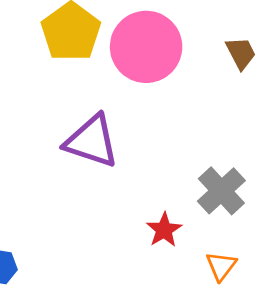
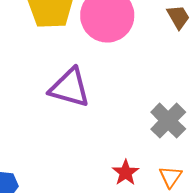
red star: (164, 230) -> (126, 173), moved

